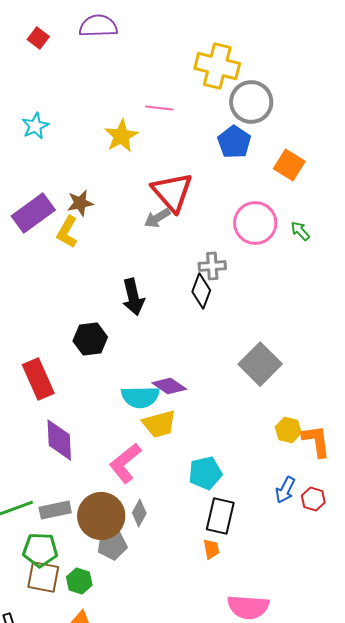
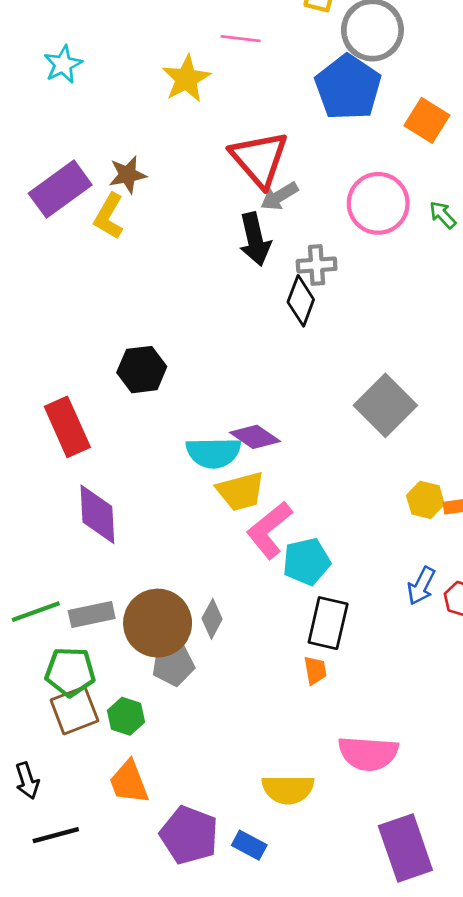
blue pentagon: (234, 142) -> (348, 87), size x1.4
gray arrow: (157, 218) -> (279, 196), moved
black arrow: (133, 297) -> (255, 239), moved
pink L-shape: (125, 463) -> (269, 530), moved
brown square: (43, 577) -> (74, 710), turned -32

